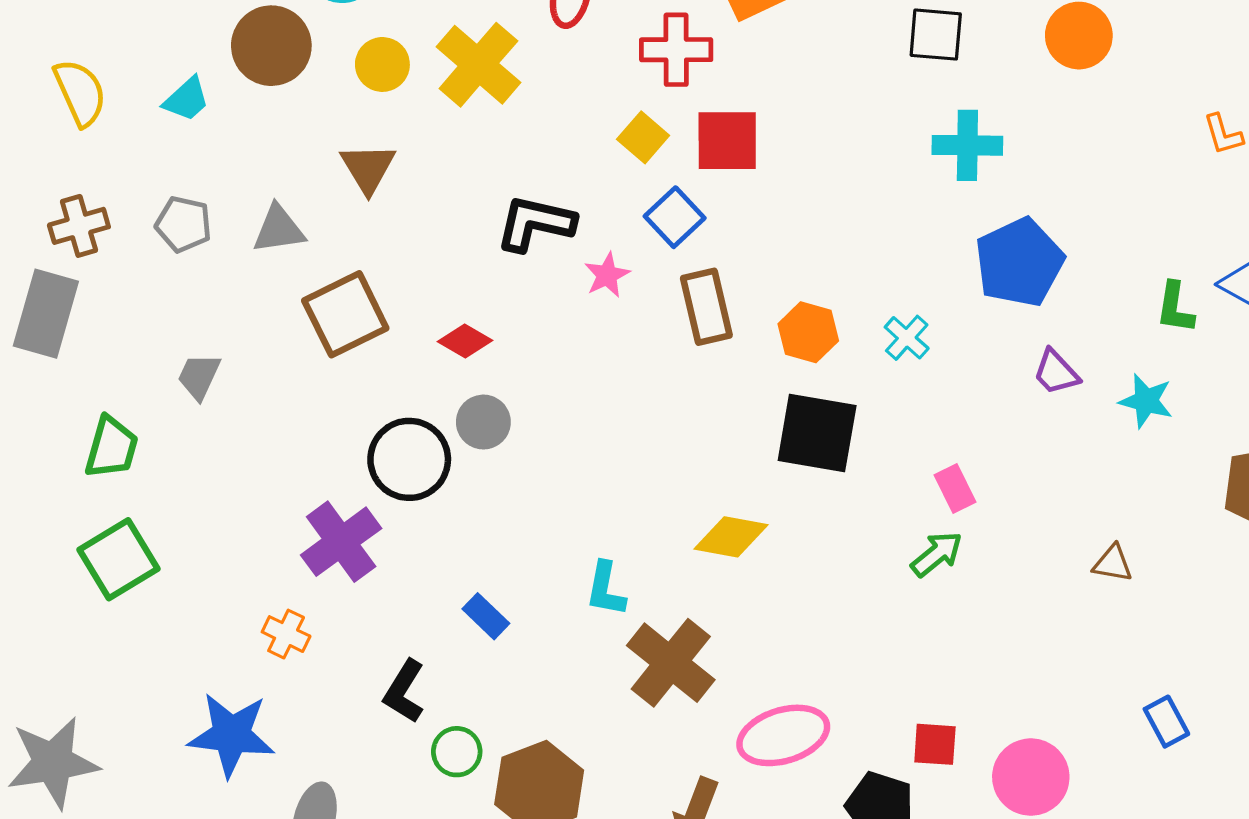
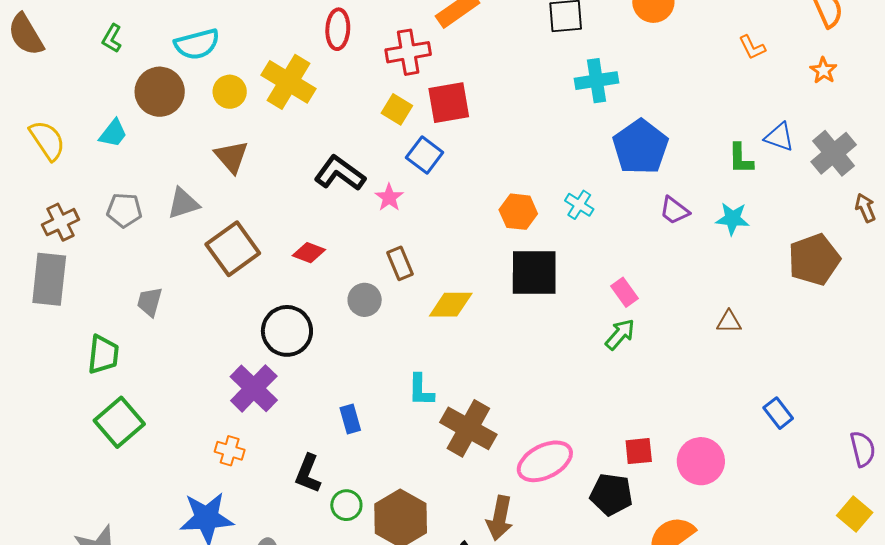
black L-shape: (535, 223) -> (340, 173), turned 33
brown rectangle: (706, 307) -> (400, 263), moved, size x0.7
gray circle: (483, 422) -> (365, 300), moved
yellow diamond: (731, 537) -> (451, 305), moved
blue rectangle: (486, 616) -> (350, 419), turned 40

